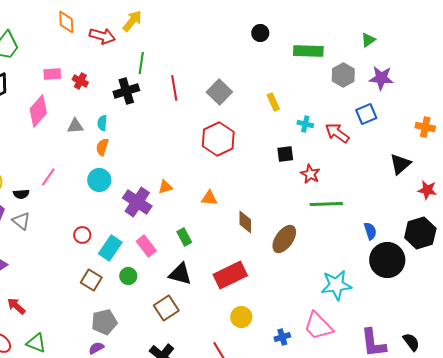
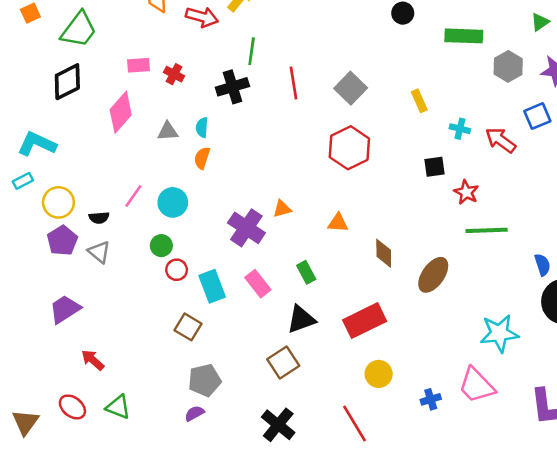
cyan circle: (99, 180) -> (173, 202), moved
cyan rectangle: (110, 248) -> (212, 286), turned -55
black triangle: (180, 274) -> (301, 319), turned -35
green circle: (128, 276) -> (161, 246), moved

